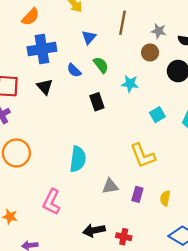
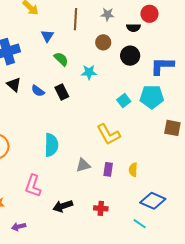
gray star: (159, 31) -> (107, 14), moved
blue semicircle: (74, 70) -> (38, 91), moved
cyan square: (157, 115) -> (124, 101), moved
black arrow: (94, 230) -> (63, 206), moved

